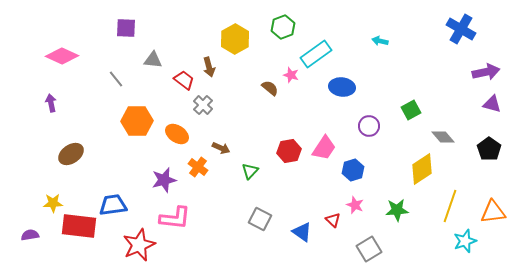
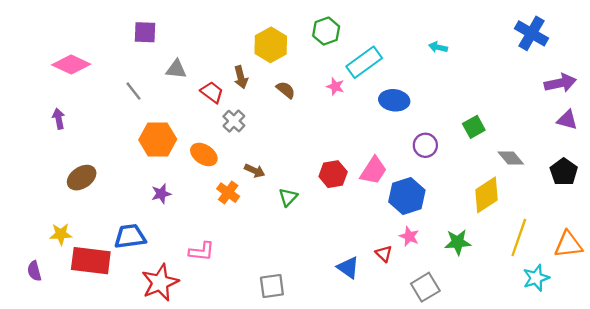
brown semicircle: (270, 88) -> (286, 90), moved
blue hexagon: (353, 170) -> (407, 196), size x1.4
purple star: (164, 180) -> (161, 194), moved, size x0.7
pink L-shape: (175, 218) -> (202, 251), size x0.7
gray square: (260, 219) -> (272, 286), moved, turned -35
purple semicircle: (30, 235) -> (34, 271), turned -96

